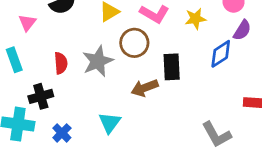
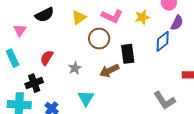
gray star: (98, 61) -> (75, 68), moved, size x0.6
red semicircle: (61, 63) -> (47, 58), turned -140

